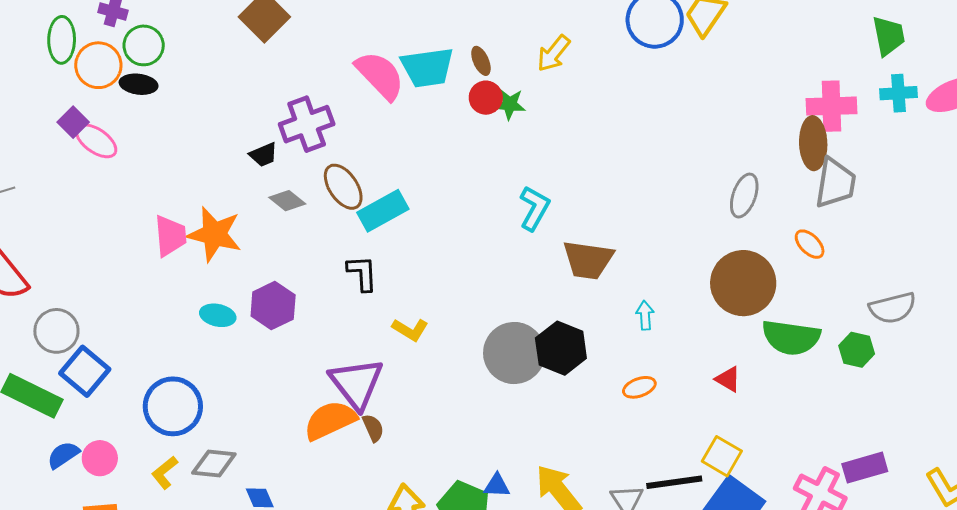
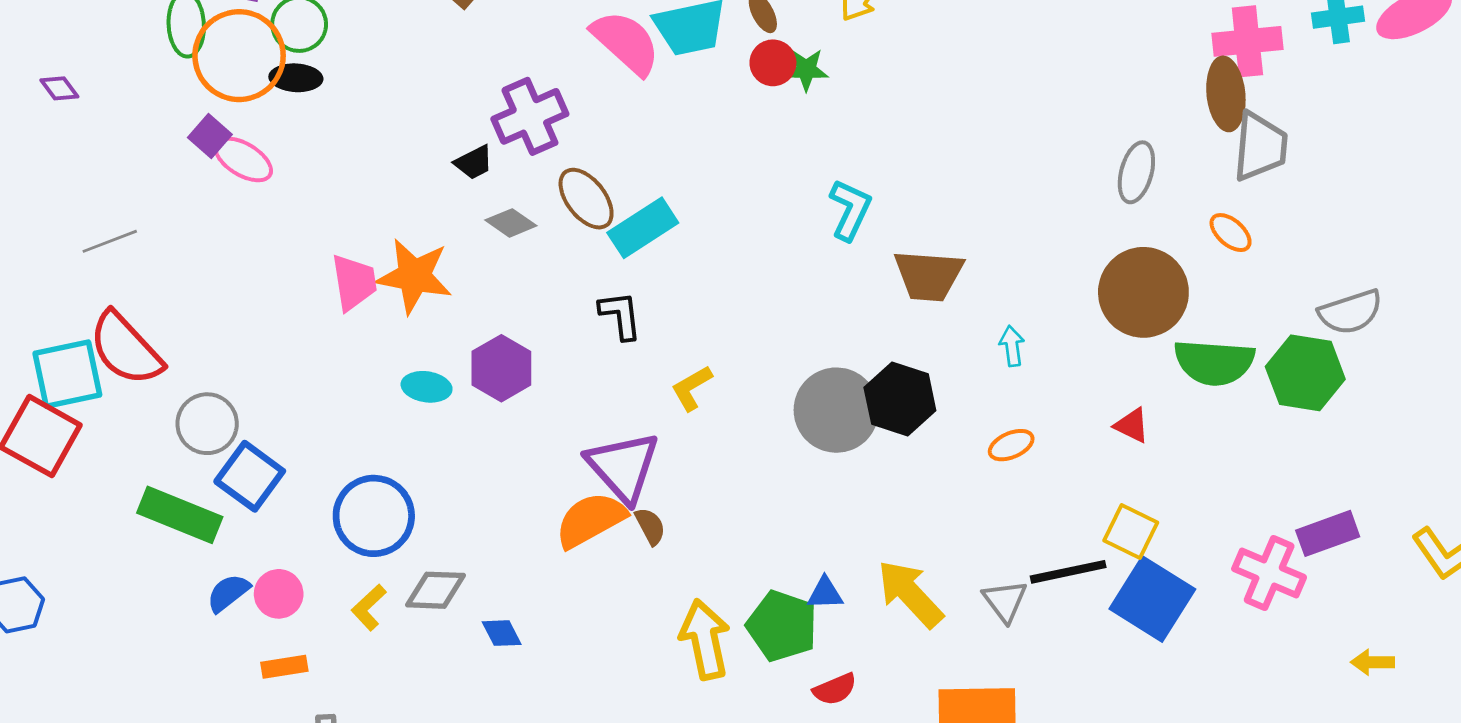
orange circle: (98, 65) -> (239, 56), size x1.4
yellow L-shape: (410, 330) -> (692, 388), turned 123
green hexagon: (857, 350) -> (1305, 373), size x1.6

